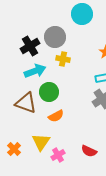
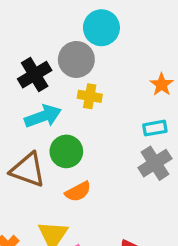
cyan circle: (82, 14) -> (101, 28), moved

